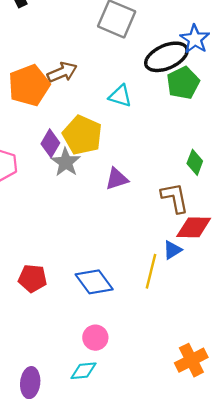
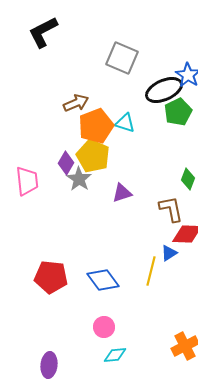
orange pentagon: (29, 85) -> (96, 126), moved
red pentagon: (33, 278) -> (51, 277), size x1.4
cyan diamond: (83, 371) -> (115, 355), moved

